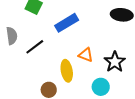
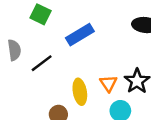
orange triangle: (86, 55) -> (108, 83), moved, turned 35

